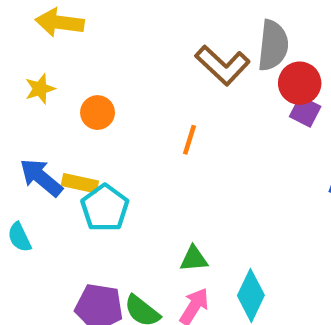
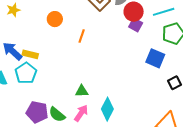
orange circle: (98, 113) -> (55, 19), moved
cyan pentagon: (105, 208) -> (26, 73), moved

